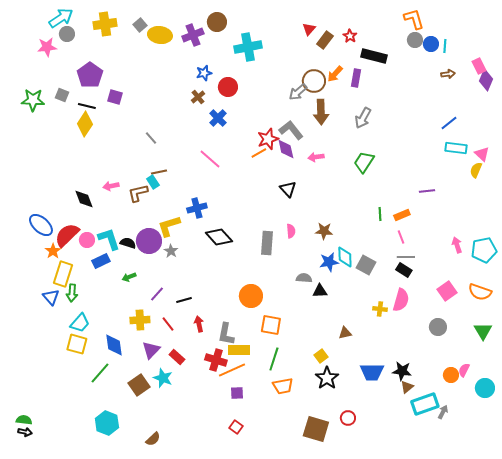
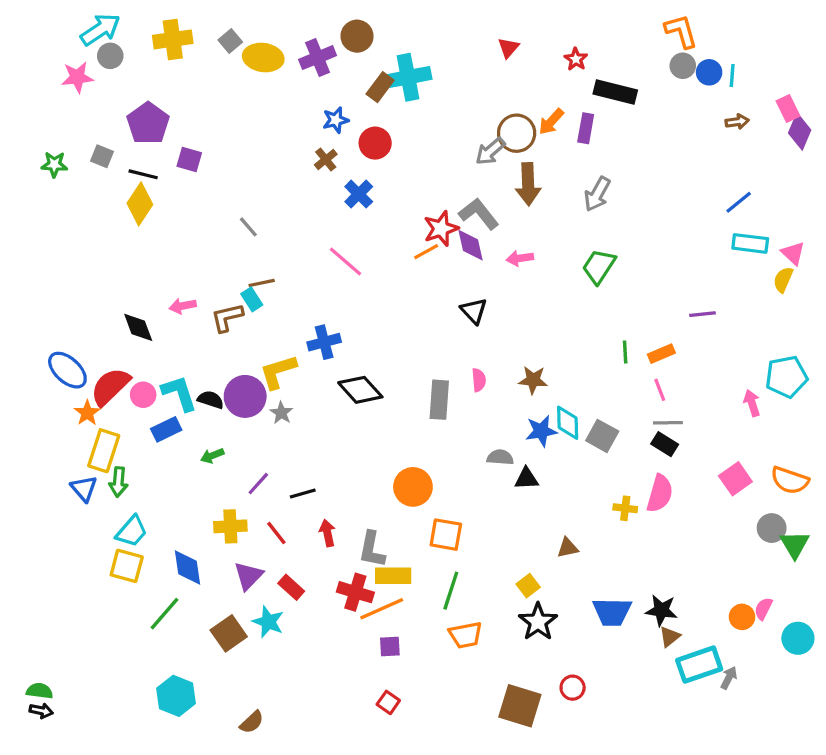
brown rectangle: (325, 40) -> (380, 87), moved
green star: (33, 100) -> (54, 164), size x0.7
cyan pentagon: (484, 250) -> (786, 377), moved
gray circle: (438, 327) -> (772, 528), moved

